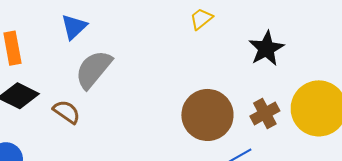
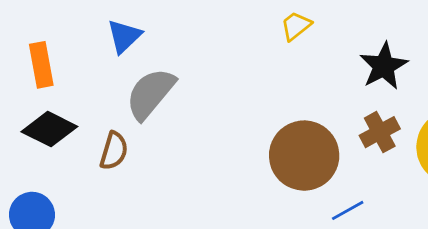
brown semicircle: (66, 112) -> (114, 151), turned 72
brown cross: (265, 113) -> (380, 132), moved

